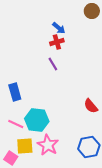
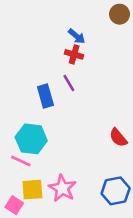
red cross: (57, 42) -> (74, 54), turned 32
blue rectangle: (15, 92) -> (45, 96), moved
cyan hexagon: (37, 120) -> (31, 139), moved

